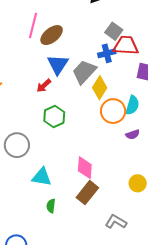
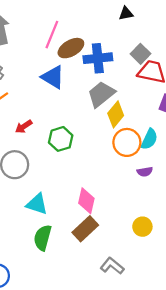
blue cross: (107, 53) -> (98, 58), moved, size x1.4
blue triangle: (58, 64) -> (53, 77), moved, turned -40
red arrow: (44, 86) -> (24, 127), moved
green semicircle: (51, 206) -> (43, 238), size x1.6

